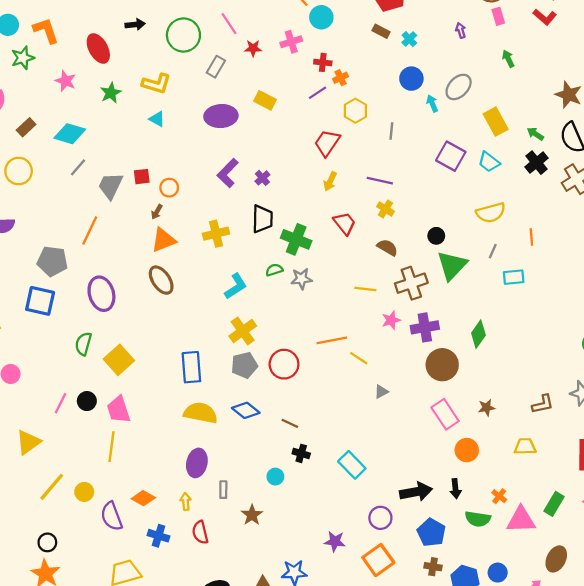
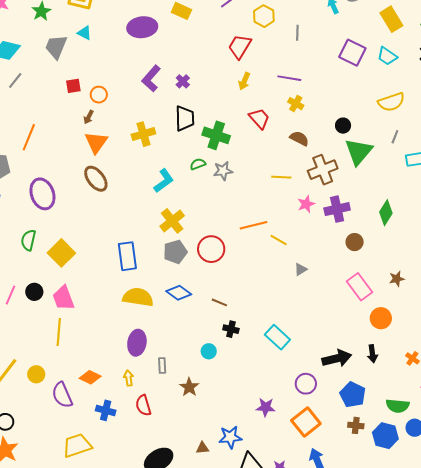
gray trapezoid: (110, 186) -> (56, 47), moved
orange triangle: (163, 240) -> (96, 142), turned -30
brown circle: (442, 365) -> (355, 242), size x0.6
green semicircle: (478, 519) -> (398, 406), moved

